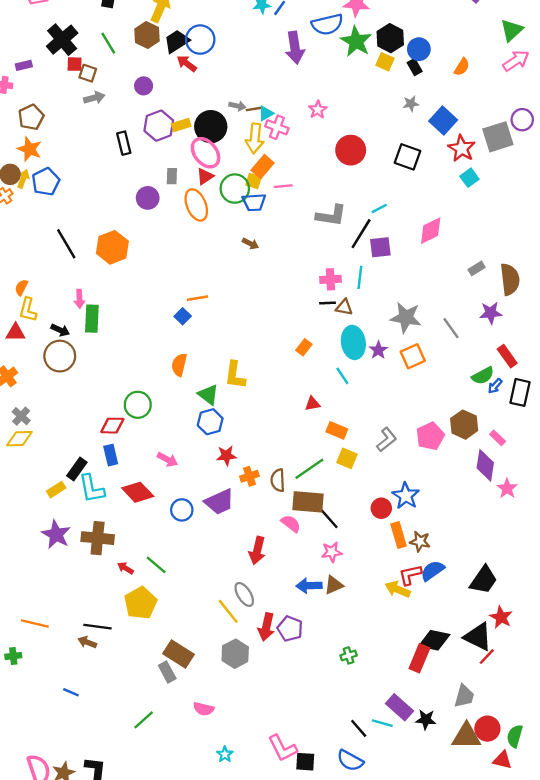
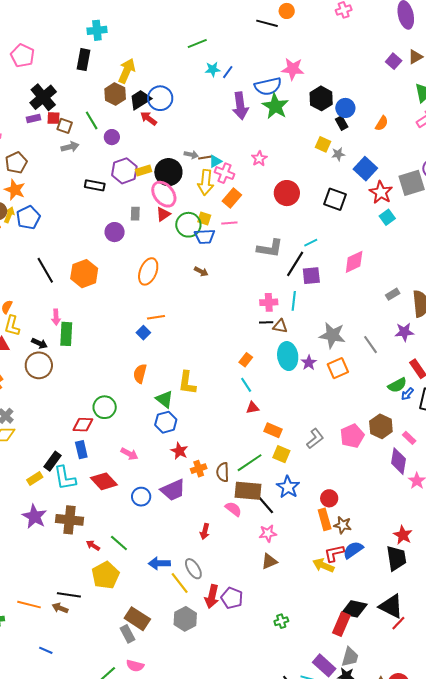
green star: (356, 41) -> (275, 106), moved
green line: (108, 43) -> (92, 120), moved
yellow square: (385, 62) -> (323, 144), moved
purple rectangle: (24, 65) -> (34, 118), moved
black rectangle: (124, 143) -> (95, 185), turned -66
orange rectangle: (263, 167) -> (232, 198), moved
orange ellipse: (196, 205) -> (148, 271), moved, turned 44
cyan line: (342, 376) -> (246, 385), moved
red star: (226, 456) -> (179, 451), turned 30
blue star: (406, 496) -> (288, 487), moved
red circle: (381, 508) -> (329, 498), moved
red arrow: (257, 550) -> (205, 532), size x0.7
black trapezoid: (484, 580) -> (396, 558), turned -44
blue arrow: (309, 586) -> (159, 563), moved
red star: (501, 617) -> (403, 535), moved
orange line: (35, 624) -> (29, 605), moved
gray trapezoid: (464, 696) -> (350, 657), moved
pink semicircle: (204, 709) -> (135, 666), moved

